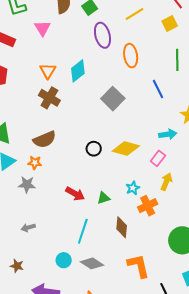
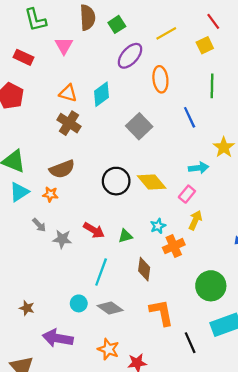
purple ellipse: (102, 35) -> (130, 56), turned 55
orange triangle: (48, 71) -> (68, 93), turned -48
yellow diamond: (126, 148) -> (152, 182), turned 32
black circle: (94, 149) -> (116, 181), size x1.6
gray star: (27, 184) -> (62, 239), moved
gray arrow: (28, 228) -> (39, 225), moved, turned -120

